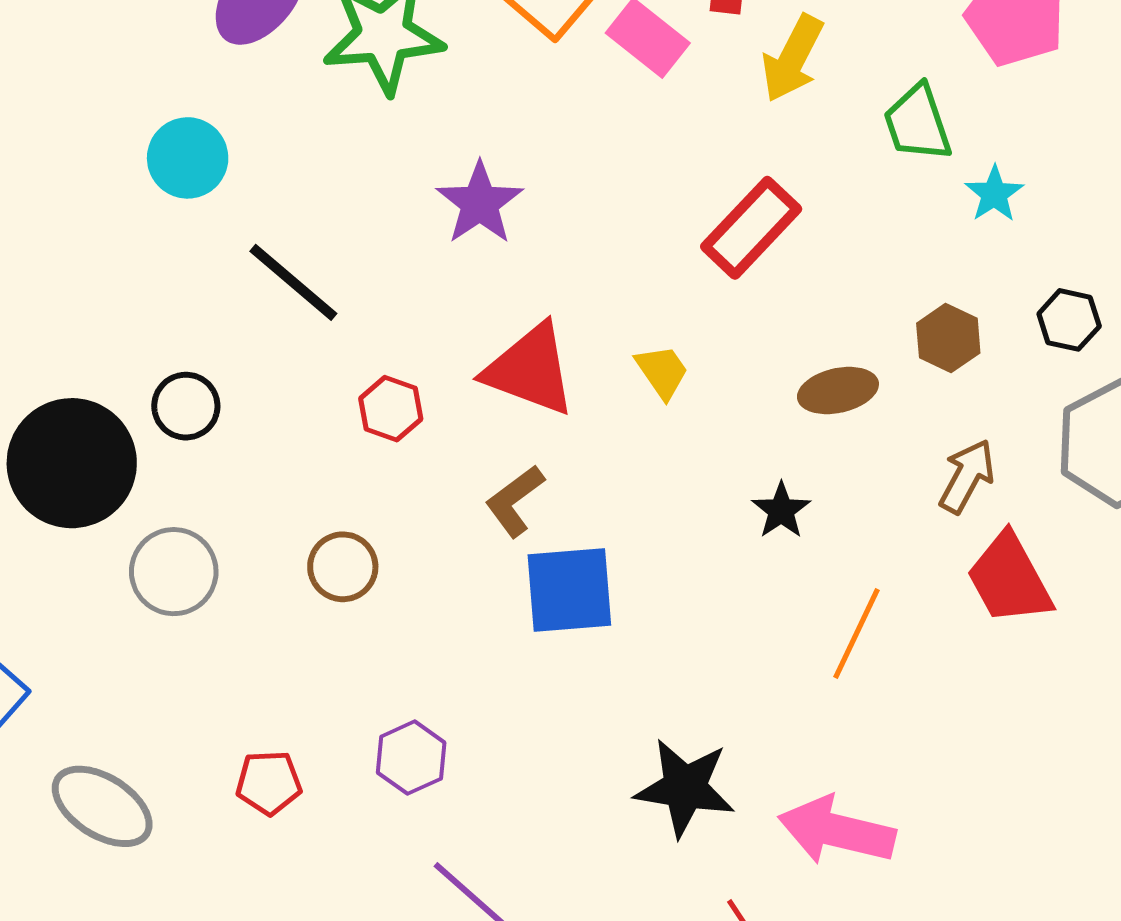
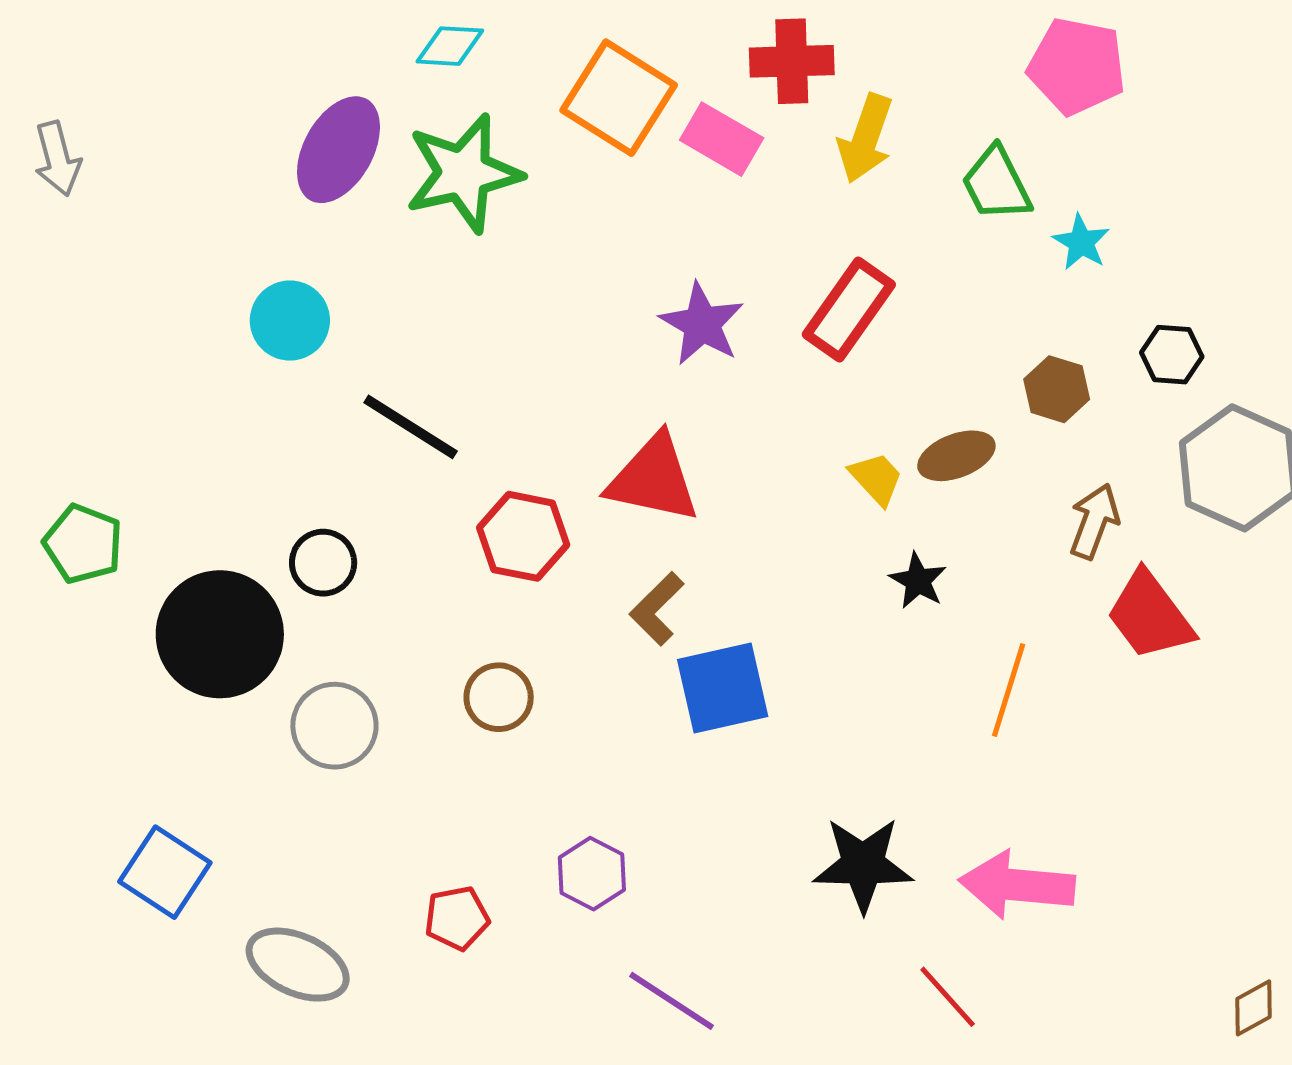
purple star: (480, 203) -> (702, 324), moved
yellow trapezoid: (662, 372) -> (876, 479), moved
red hexagon: (391, 409) -> (523, 536), size x1.4

